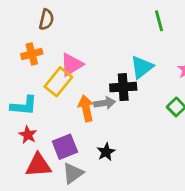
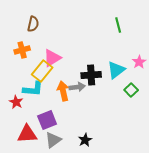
cyan triangle: (142, 67) -> (116, 70), moved
cyan L-shape: (24, 106) -> (33, 89), moved
red star: (28, 135) -> (16, 102), moved
black star: (106, 152) -> (85, 140), moved

